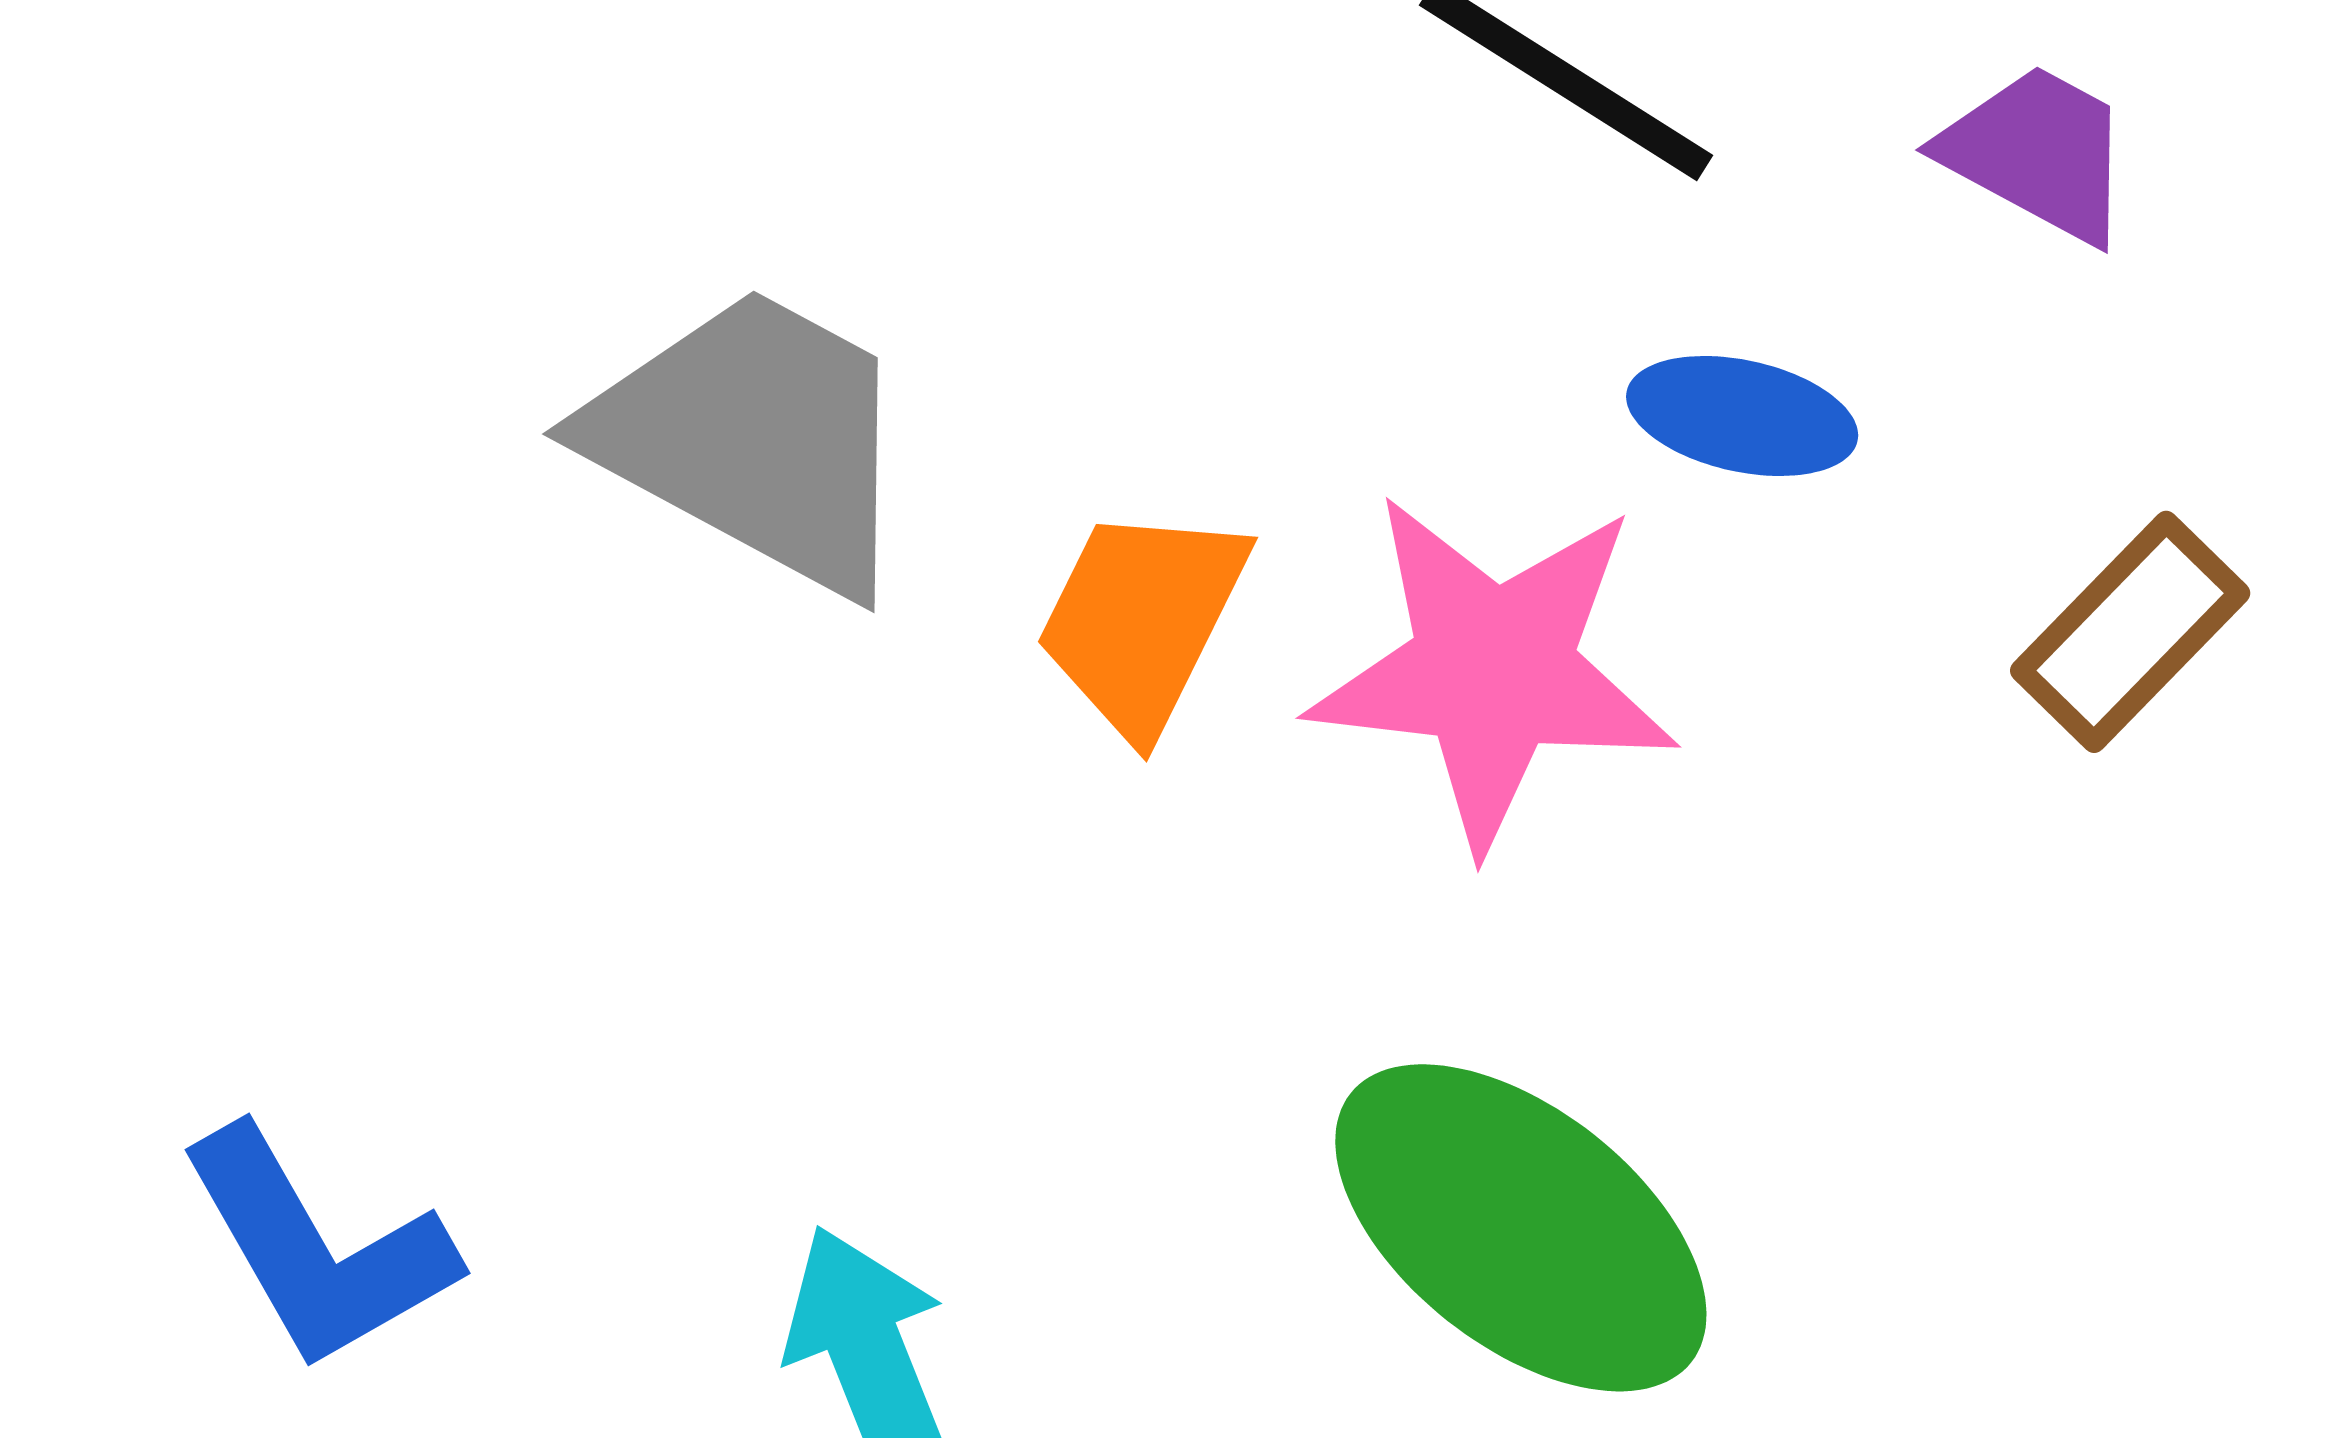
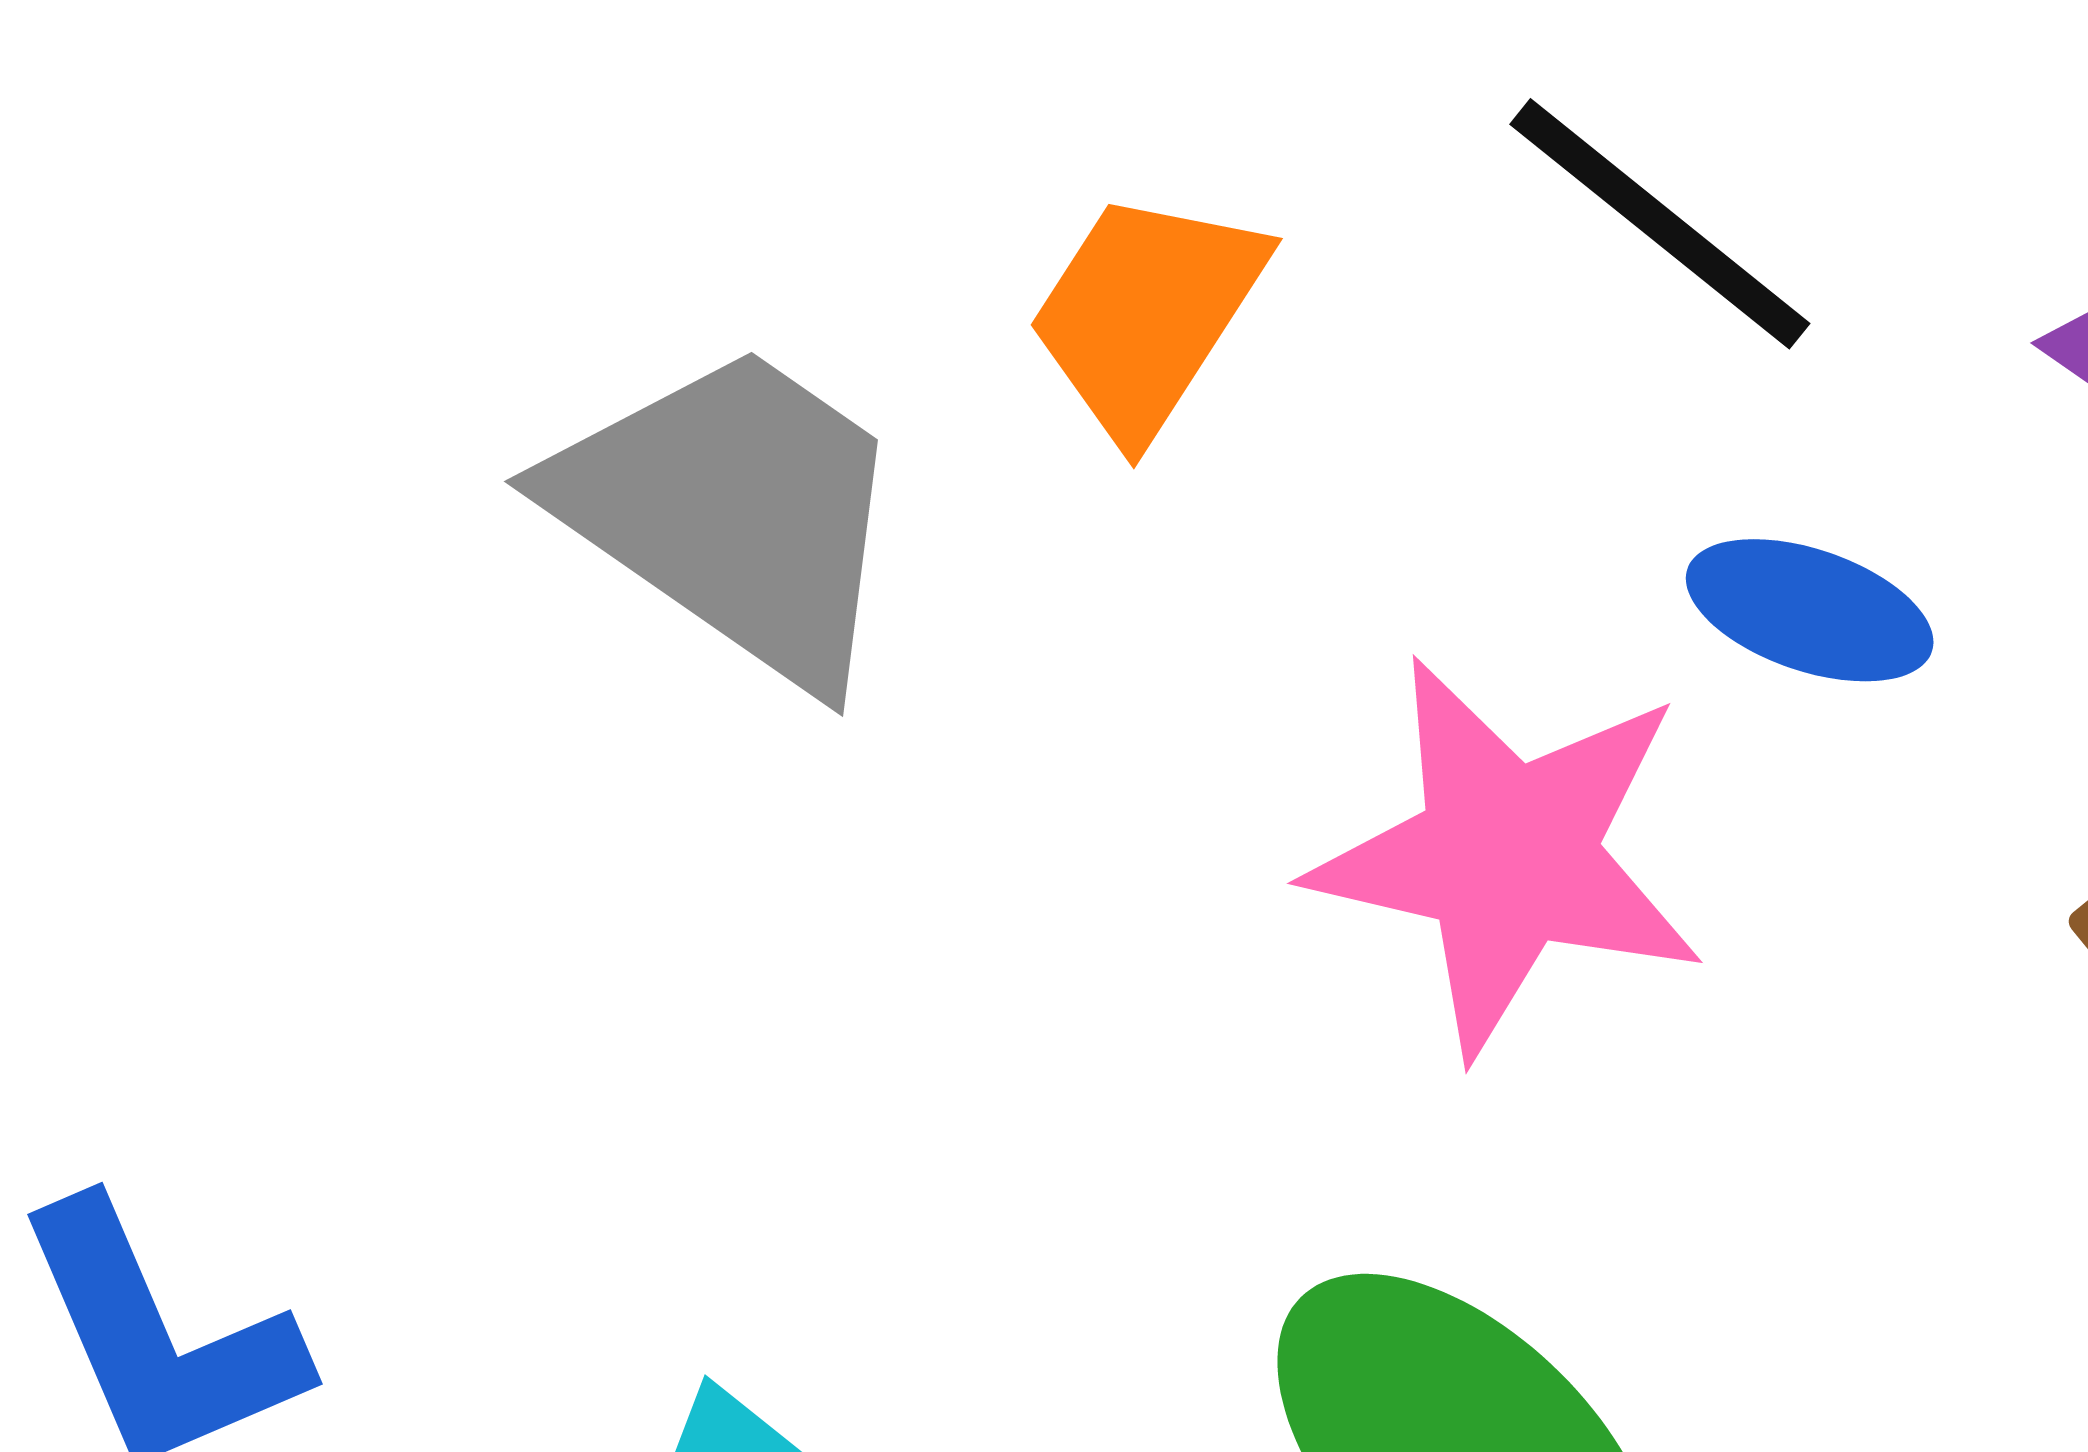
orange trapezoid: (1142, 620) -> (1146, 314), moved

